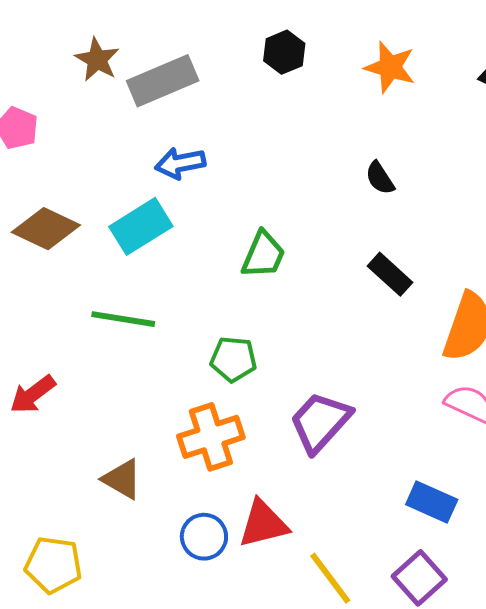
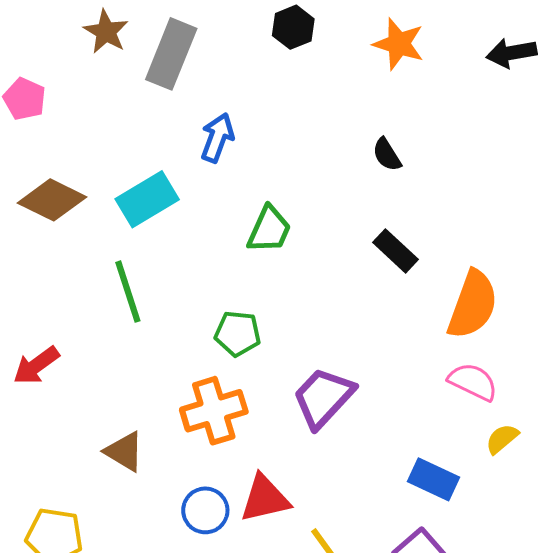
gray rectangle: (163, 81) -> (171, 54), turned -46
blue arrow: (180, 163) -> (217, 138), moved, turned 120
green line: (123, 319) -> (128, 292), turned 62

